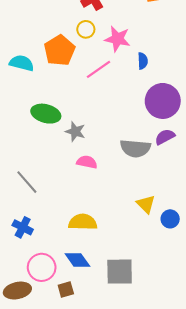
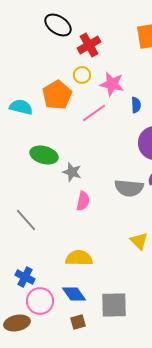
pink semicircle: (87, 162) -> (83, 201), turned 90
blue cross: (23, 227) -> (25, 277), moved
brown square: (66, 289) -> (78, 322), moved

